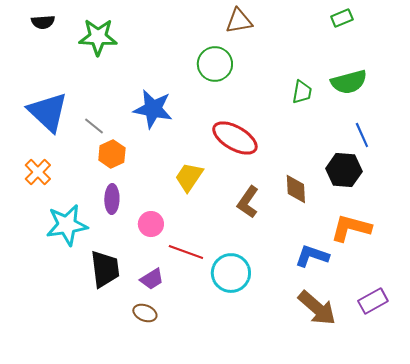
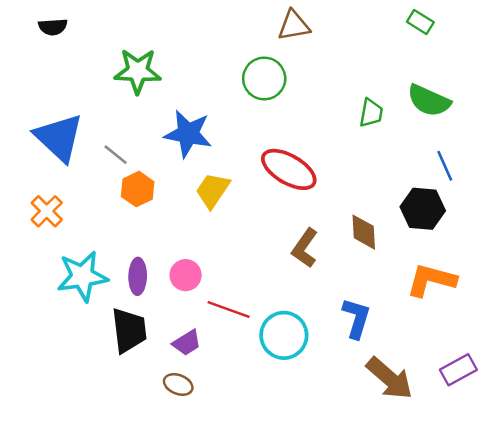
green rectangle: (342, 18) -> (420, 22), turned 55
green star: (98, 37) -> (138, 71), moved
green semicircle: (349, 82) -> (429, 101), turned 39
yellow trapezoid: (189, 177) -> (213, 190), moved
purple ellipse: (112, 199) -> (138, 276), moved
blue L-shape: (312, 256) -> (356, 318), moved, turned 88

